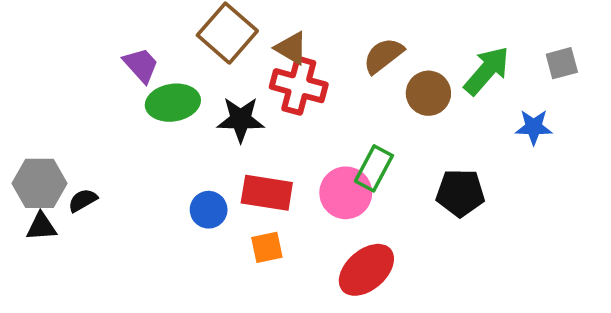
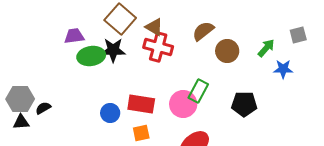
purple trapezoid: (141, 65) -> (74, 36), turned -55
green arrow: (487, 71) -> (266, 48), moved, size x0.7
black star: (241, 120) -> (113, 50), moved

